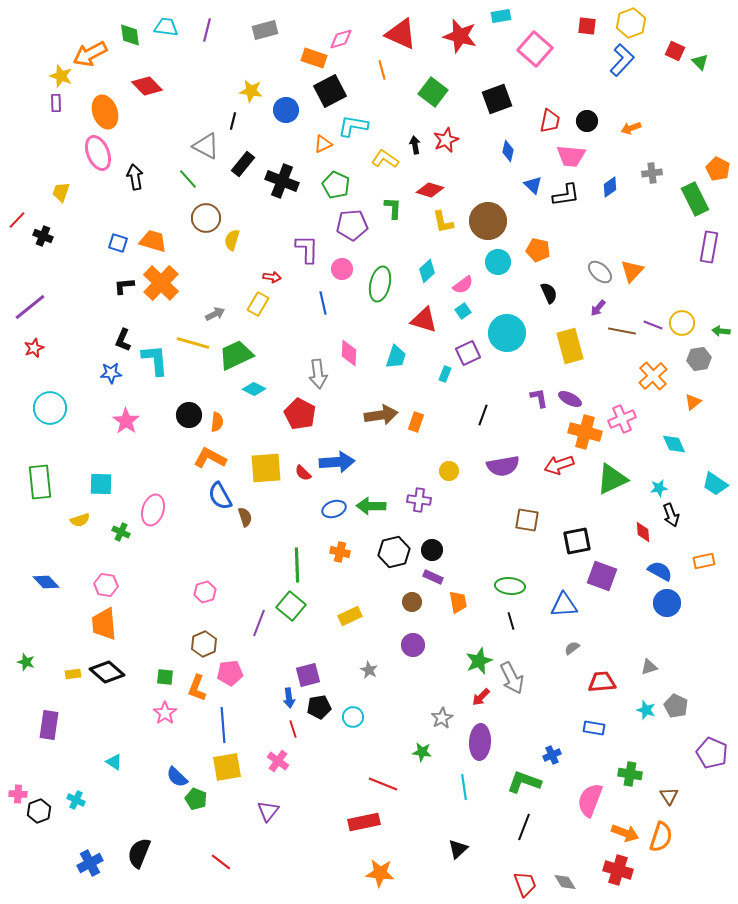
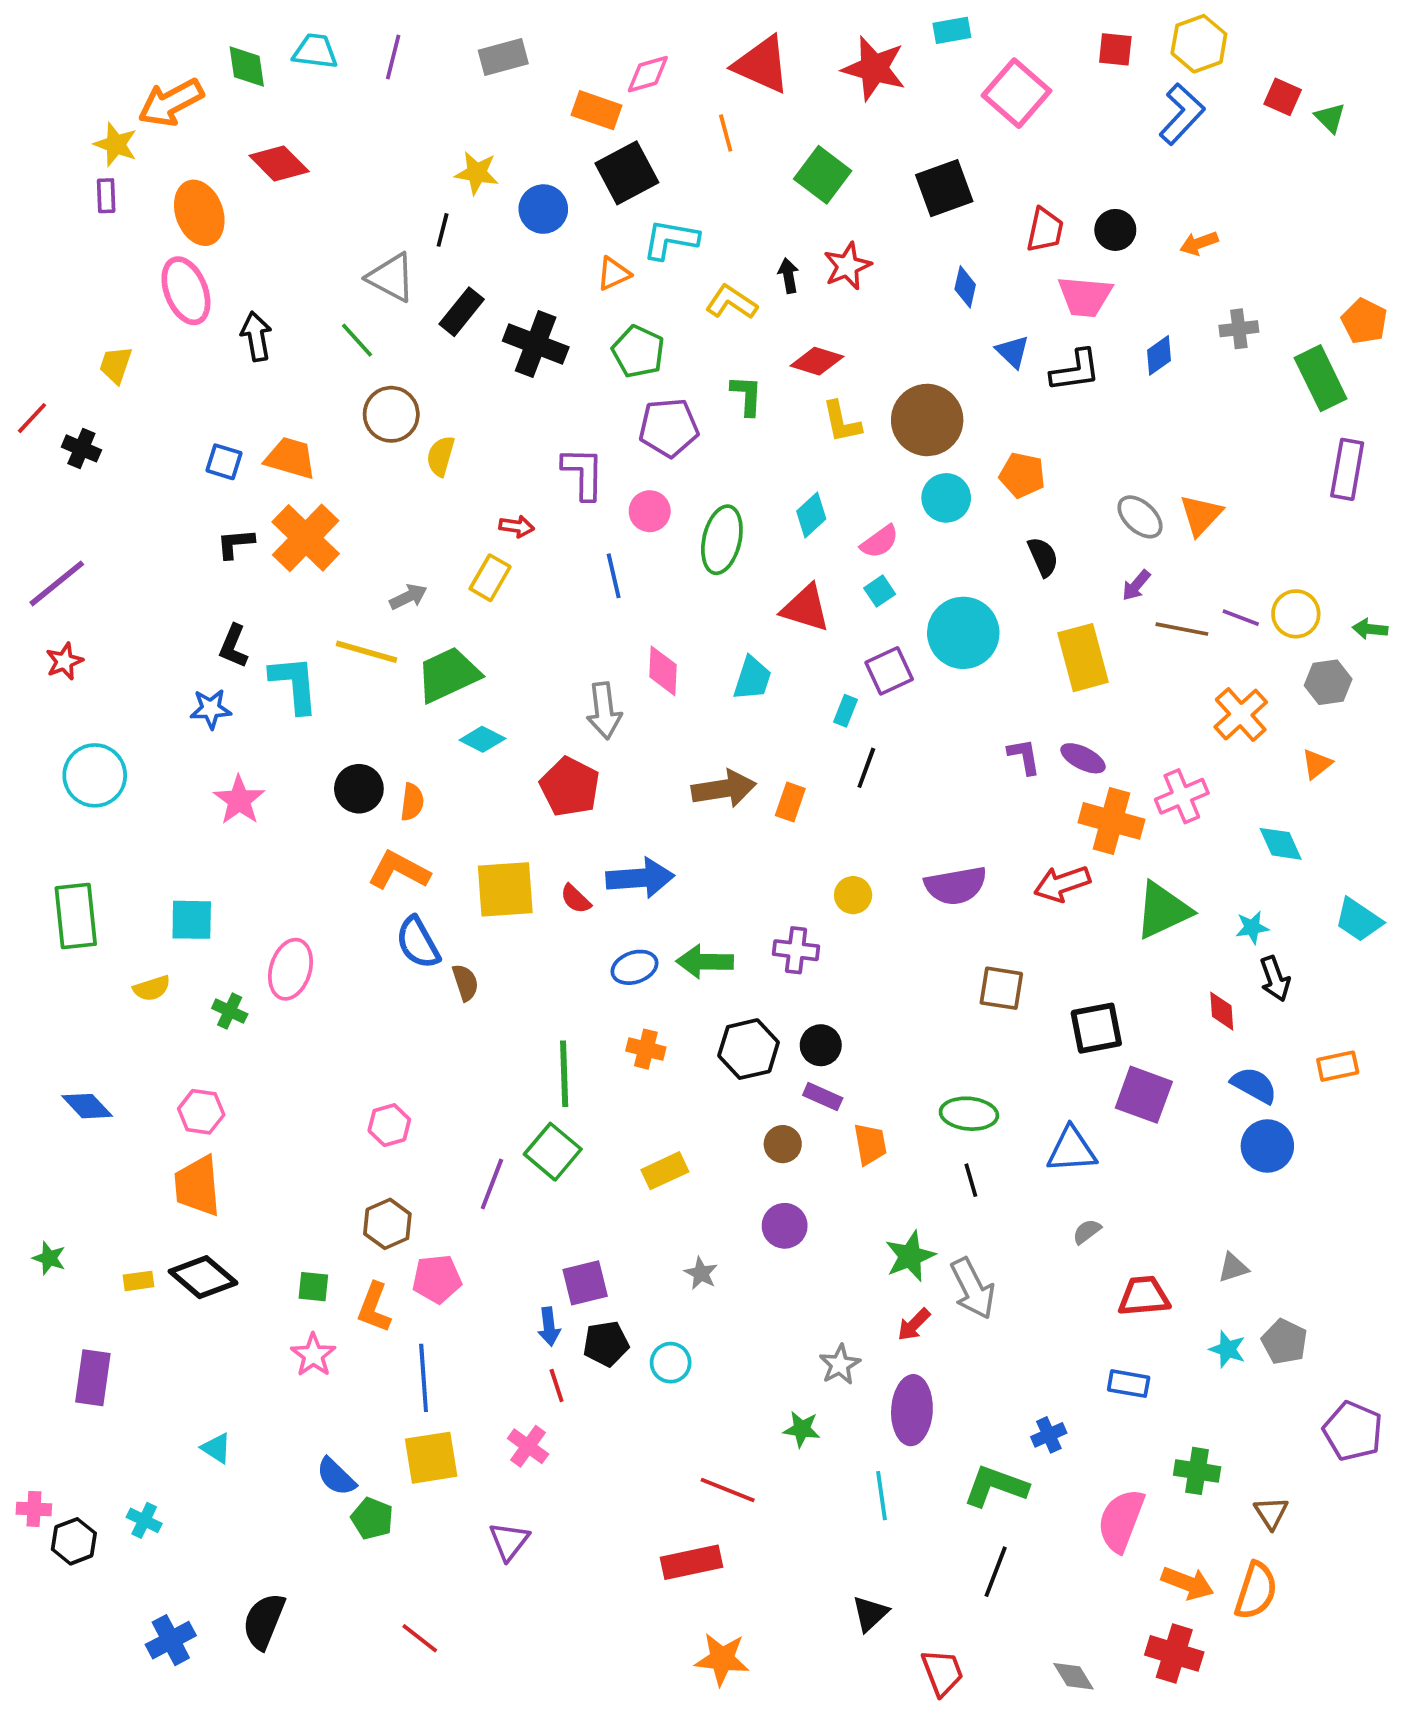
black line: (483, 415) -> (866, 768), moved
red trapezoid: (525, 884) -> (942, 1672), moved

